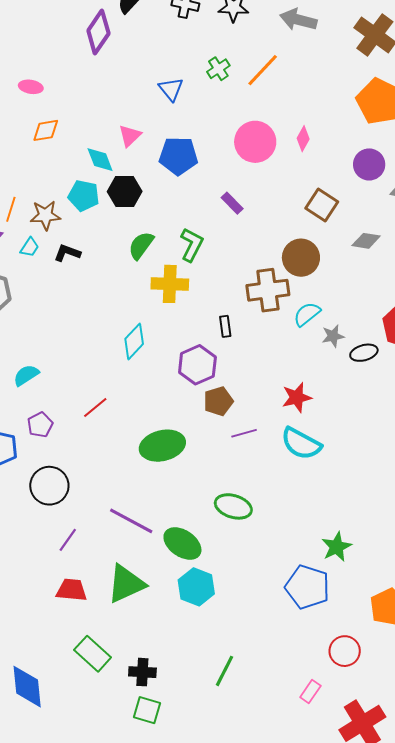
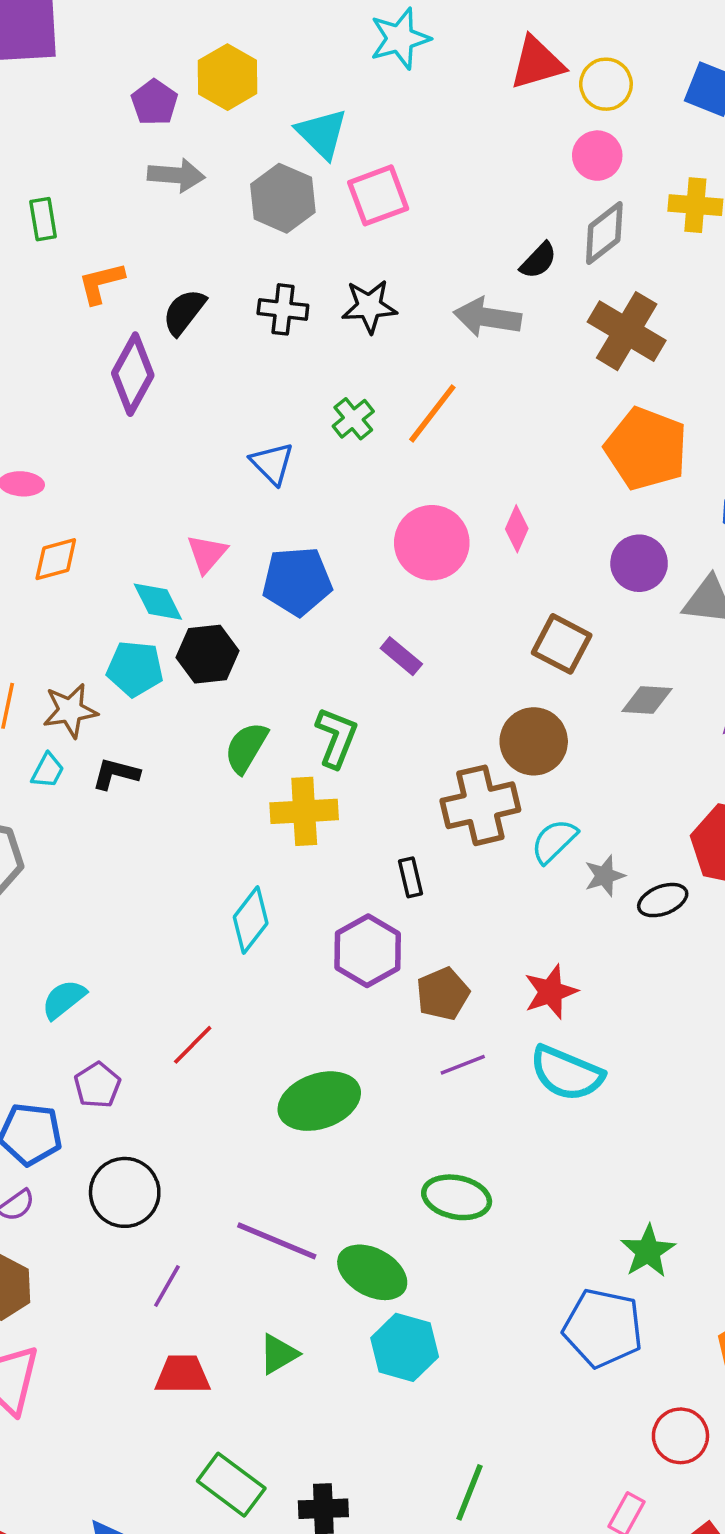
brown pentagon: (218, 401) -> (443, 994), moved
green triangle: (126, 584) -> (279, 1354), size x0.6

